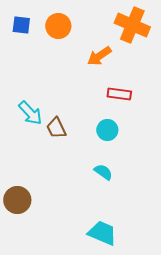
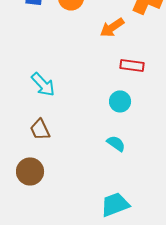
brown trapezoid: (56, 128) -> (40, 129), moved
cyan trapezoid: (102, 233) -> (115, 204), turned -44

